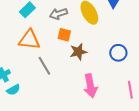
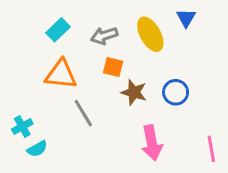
brown star: (78, 52) -> (134, 92), turned 30
blue circle: (118, 53) -> (176, 92), moved

